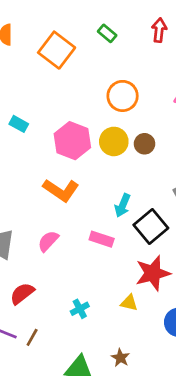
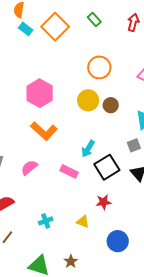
cyan rectangle: (19, 124) -> (26, 29), moved
pink hexagon: (72, 141) -> (40, 93), moved
red star: (153, 273) -> (103, 202), size x0.6

